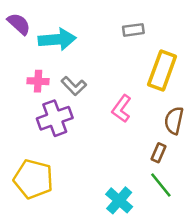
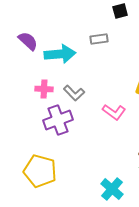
gray rectangle: (133, 30) -> (99, 39), moved
pink L-shape: (122, 109) -> (114, 112), turned -90

